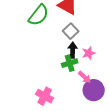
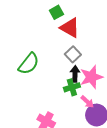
green semicircle: (39, 15) -> (29, 64), moved
pink star: (89, 53) -> (91, 77), size x1.6

